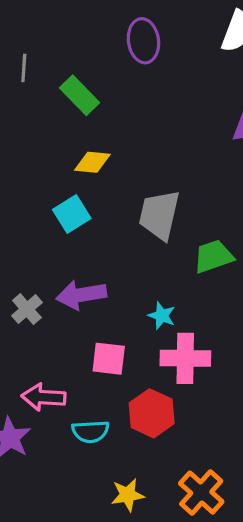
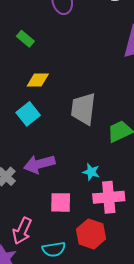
green rectangle: (80, 95) -> (25, 39), size x0.7
pink arrow: (44, 397) -> (22, 231), turned -64

